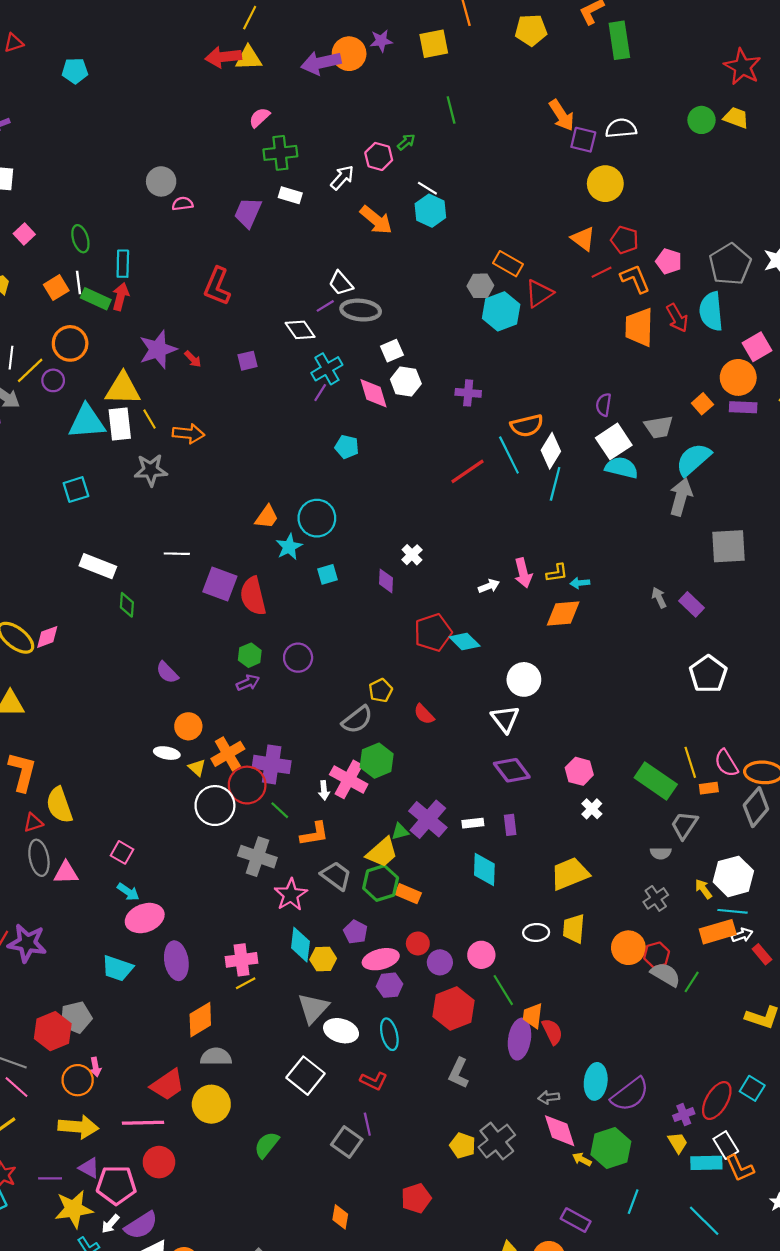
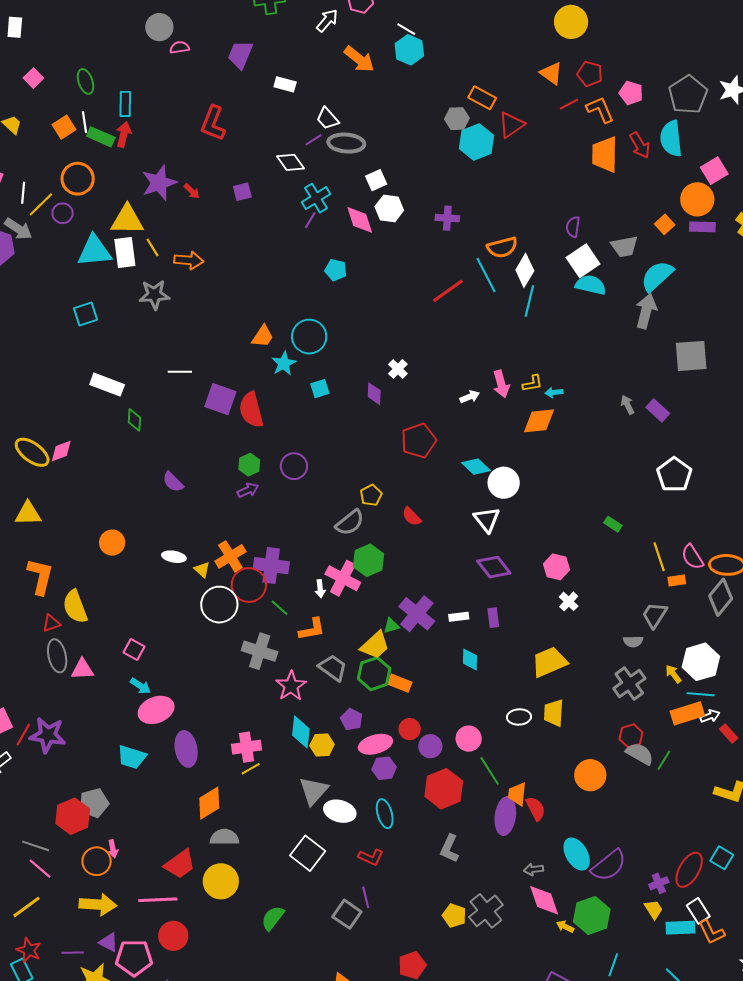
white rectangle: (290, 195) -> (285, 84), moved
cyan diamond: (465, 641) -> (476, 467), moved
orange circle: (188, 726) -> (112, 543), moved
green rectangle: (656, 781) -> (613, 524), moved, size x0.5
cyan diamond: (484, 870) -> (470, 660), size x0.7
gray cross: (656, 898) -> (629, 684), size x1.4
orange circle: (628, 948) -> (590, 775), moved
cyan ellipse: (596, 1081) -> (577, 854), turned -36

